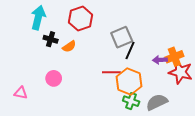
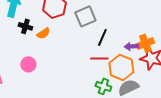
gray square: (122, 37) -> (85, 16), moved
red line: (111, 72) -> (99, 58), moved
orange hexagon: (129, 82) -> (121, 67), moved

